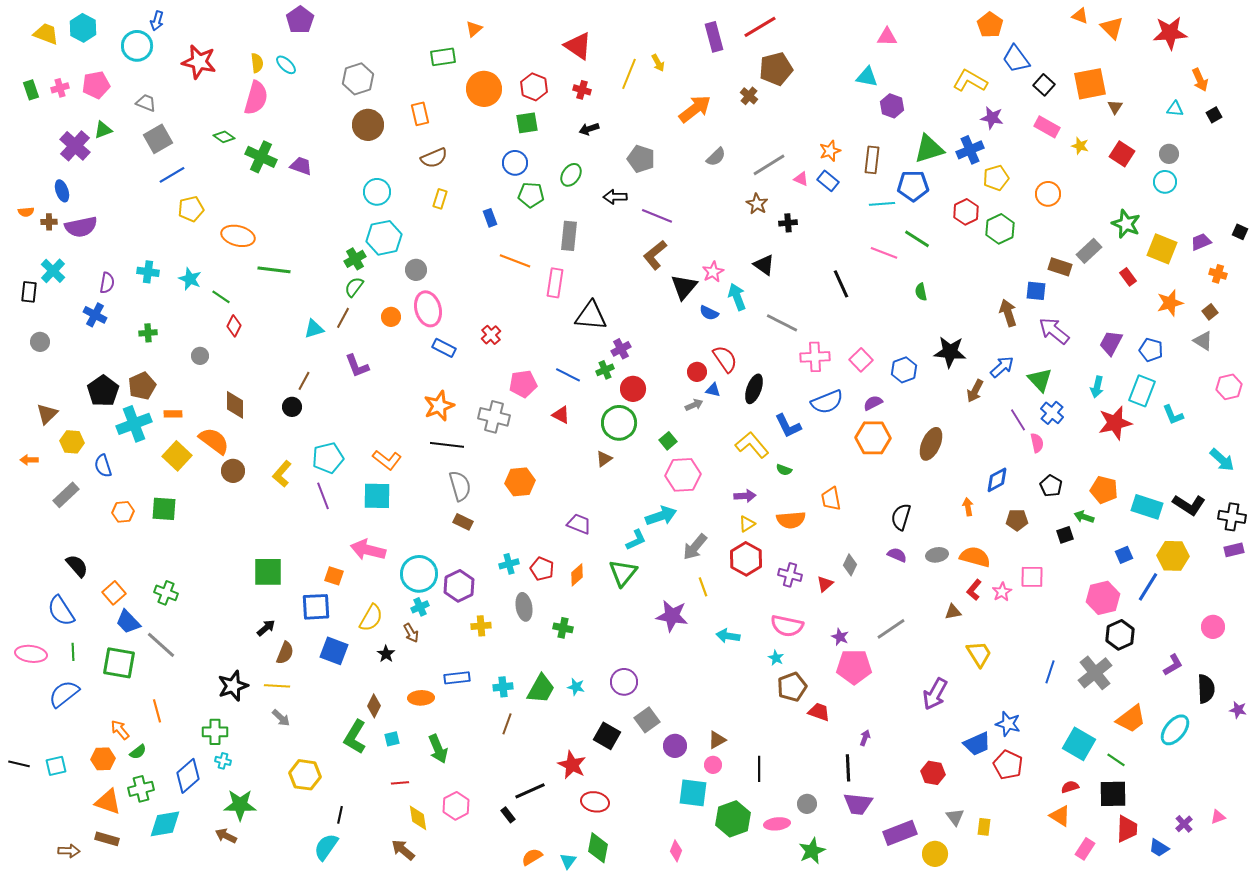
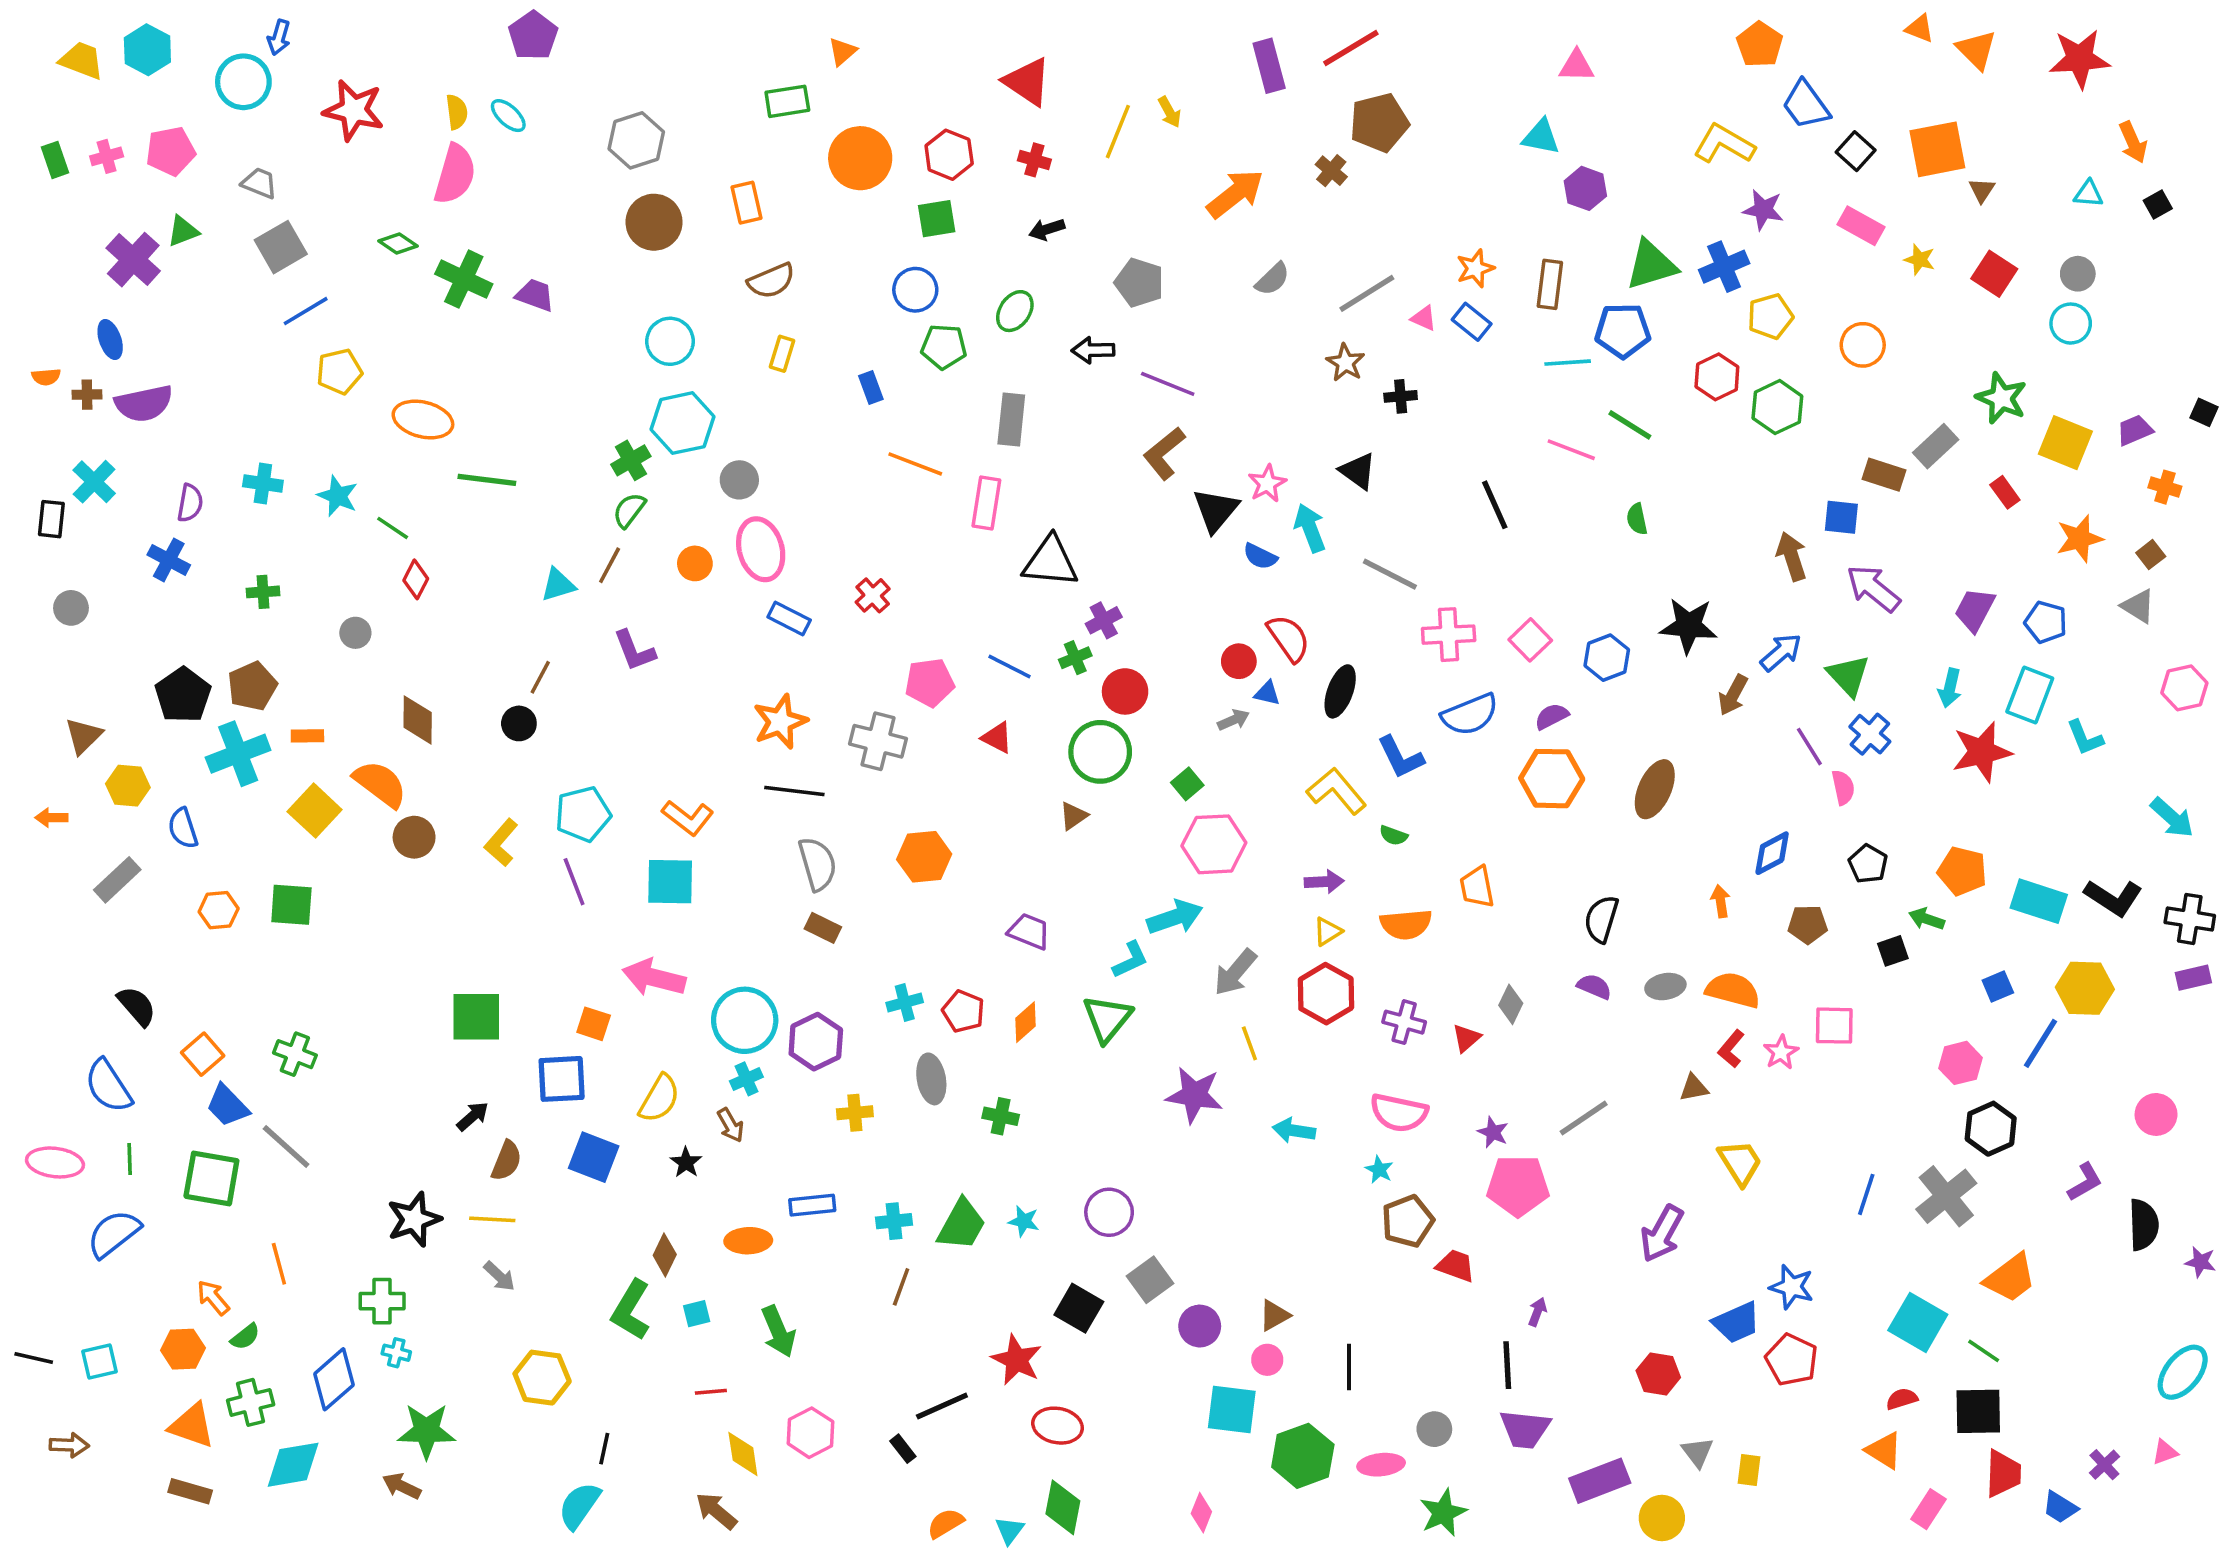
pink hexagon: (1103, 598) -> (1960, 1063), size x0.7
cyan ellipse: (1175, 730) -> (2183, 1372), moved
brown arrow: (69, 851) -> (69, 1445), moved

